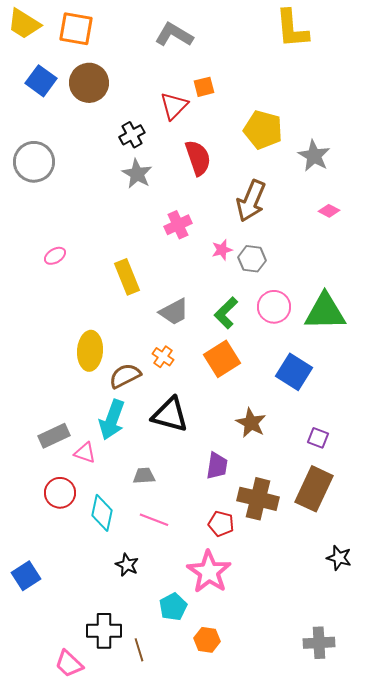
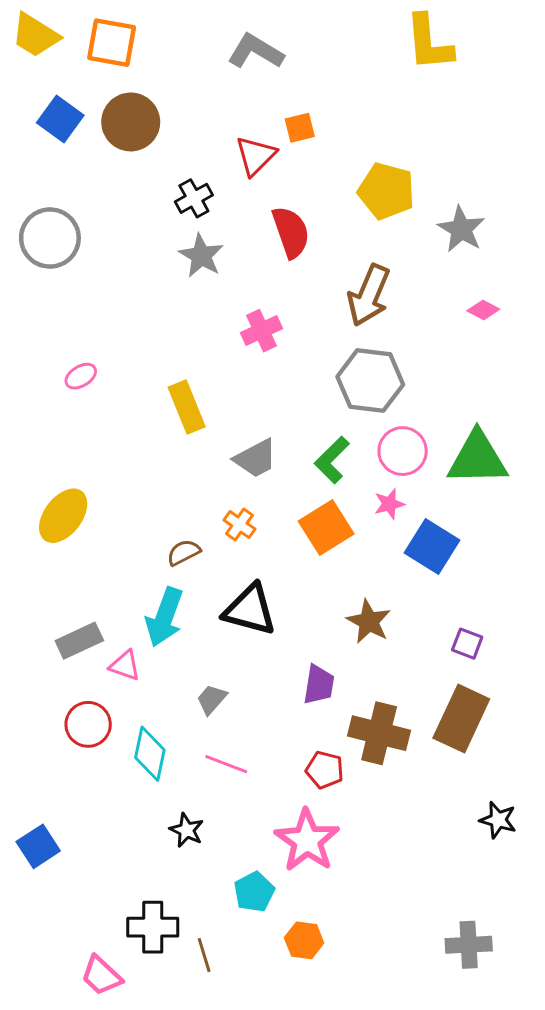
pink star: (222, 250) -> (389, 504), moved
gray hexagon: (252, 259) -> (370, 381), size x1.6
yellow ellipse: (90, 351) -> (63, 516), moved, turned 33
brown semicircle: (125, 376) -> (184, 552), size x0.7
gray trapezoid: (144, 476) -> (212, 699), turned -45

